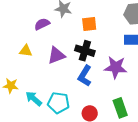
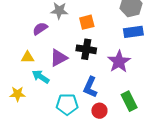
purple star: (116, 67) -> (119, 62), turned -30
blue L-shape: (85, 76) -> (90, 87), moved
cyan arrow: (34, 99) -> (41, 77), moved

